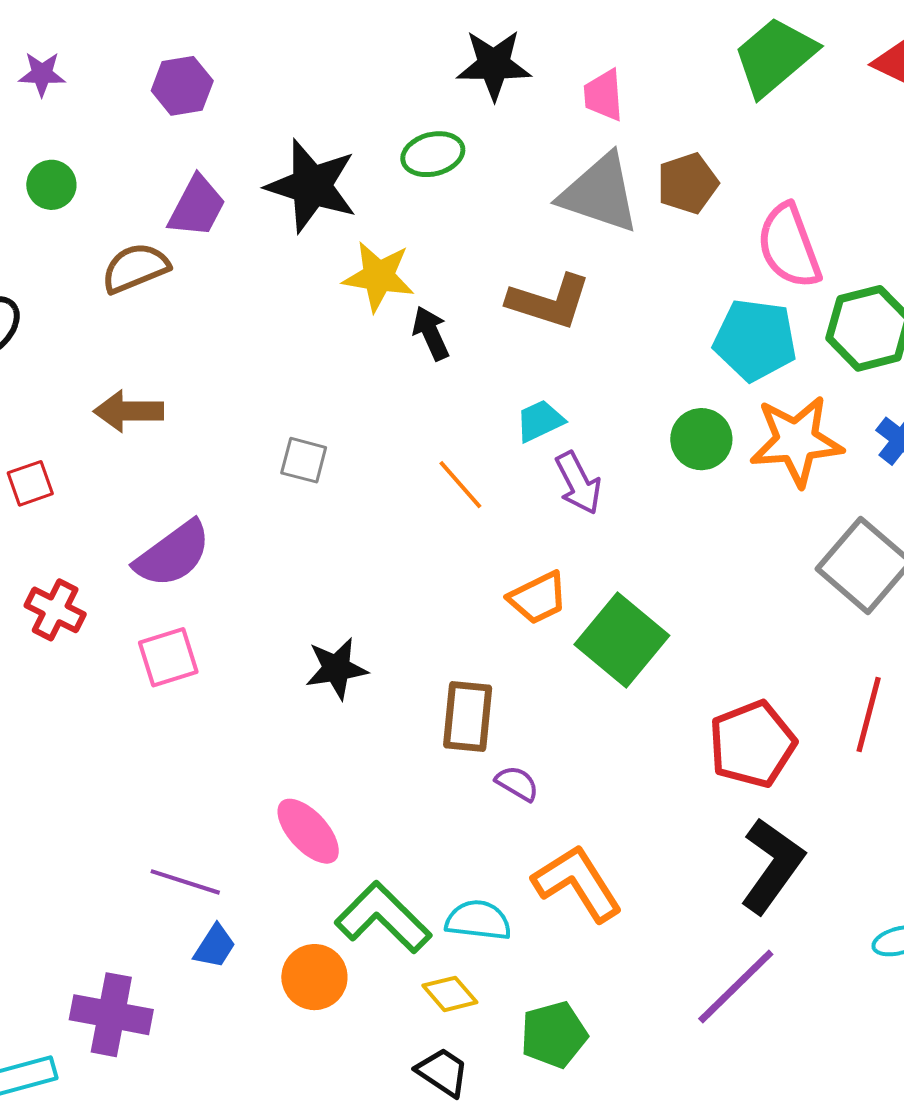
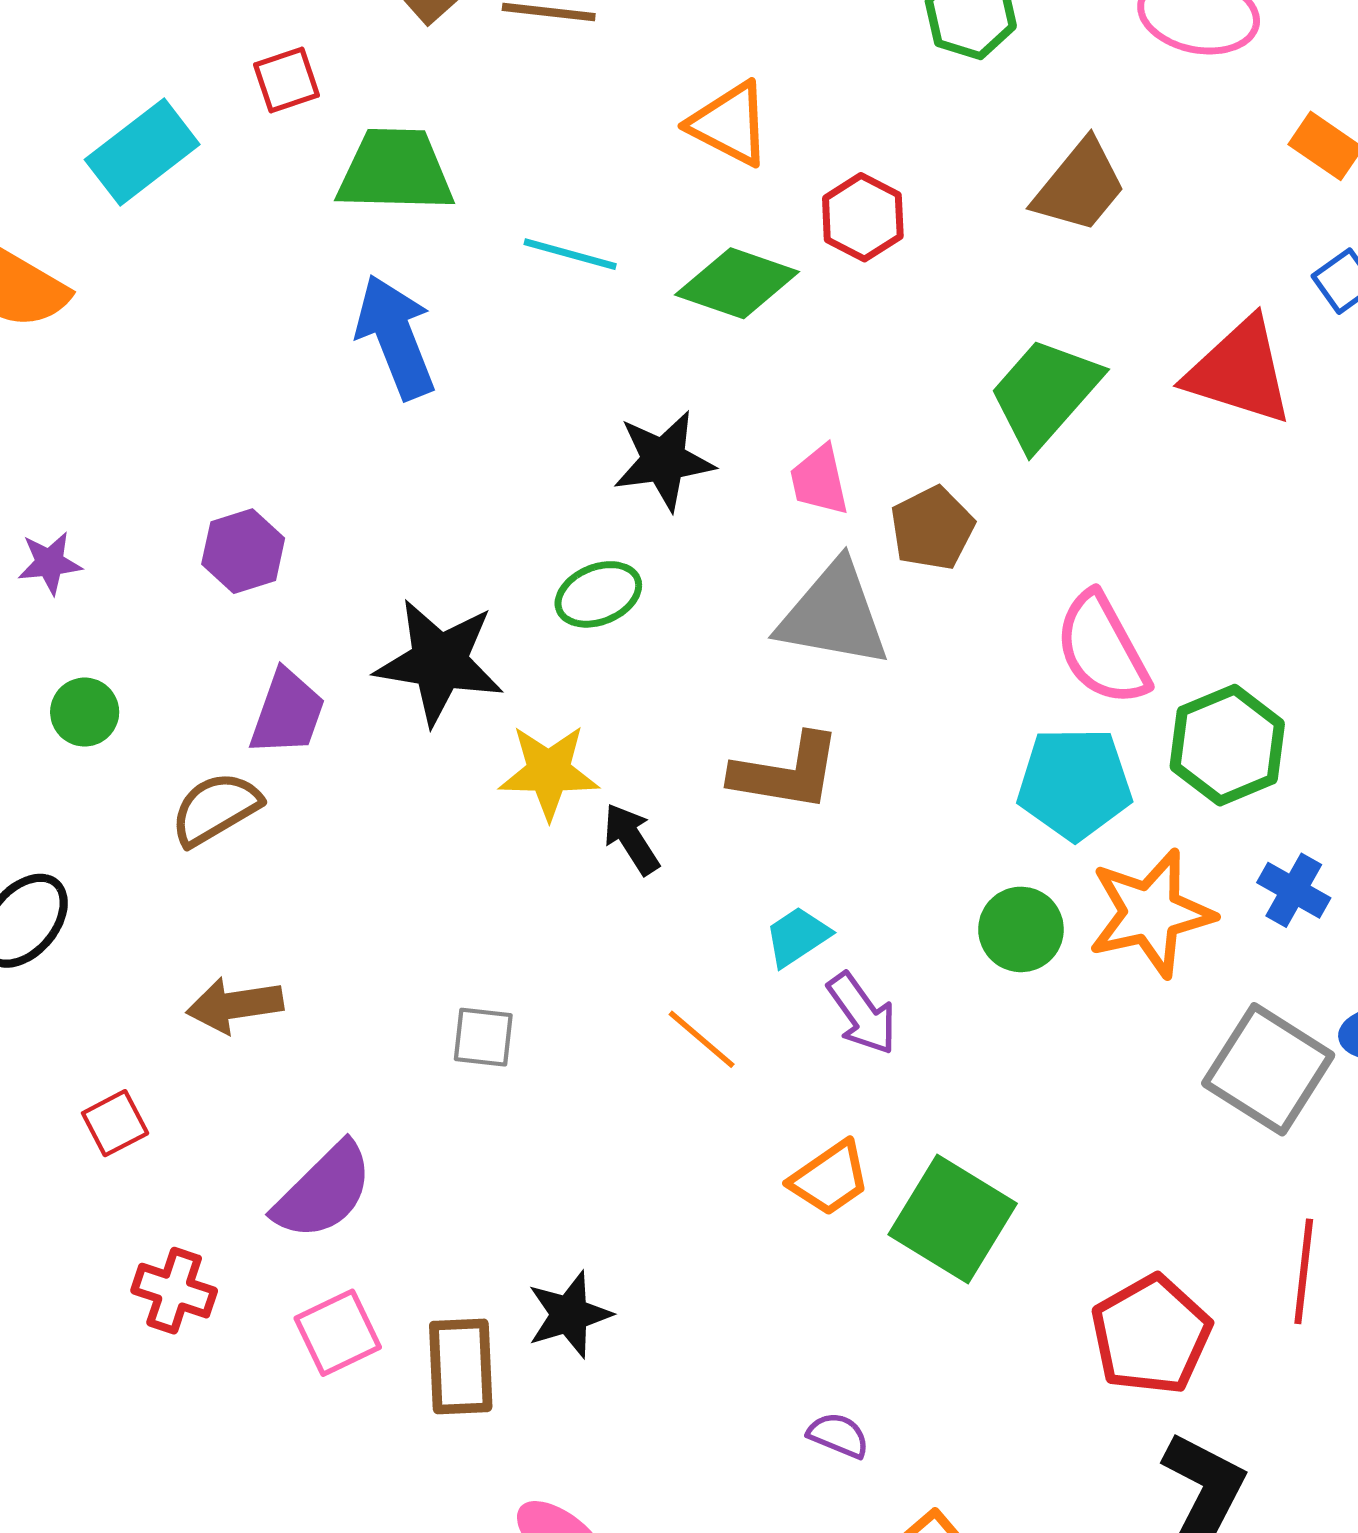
brown pentagon: (688, 183) -> (932, 528), moved
brown rectangle: (468, 717) -> (461, 1366), moved

